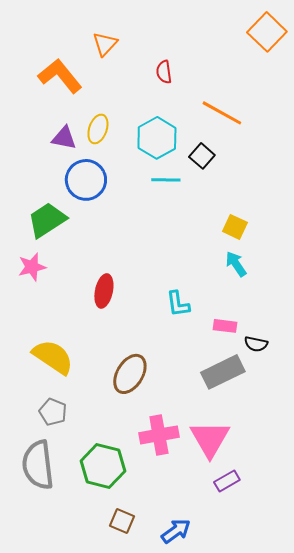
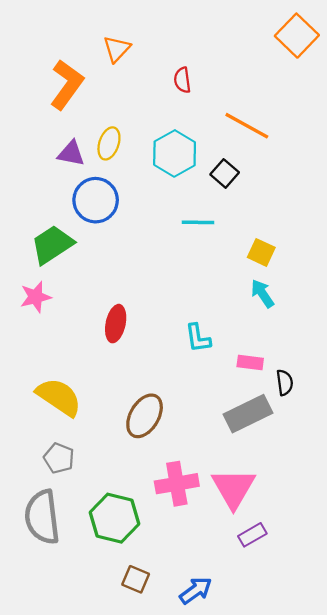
orange L-shape: (60, 76) -> (67, 85), turned 75
cyan line: (166, 180) -> (198, 222), moved
black semicircle: (256, 344) -> (285, 382), turned -110

